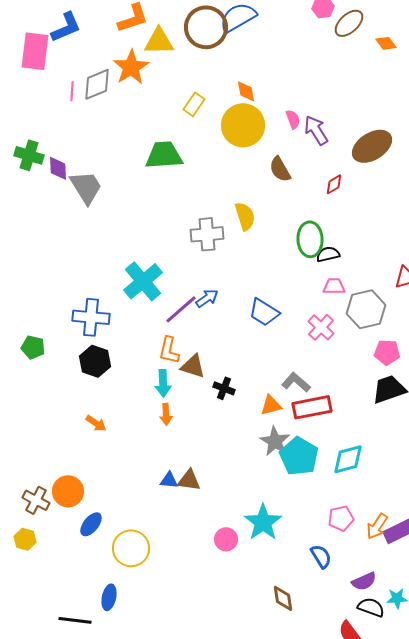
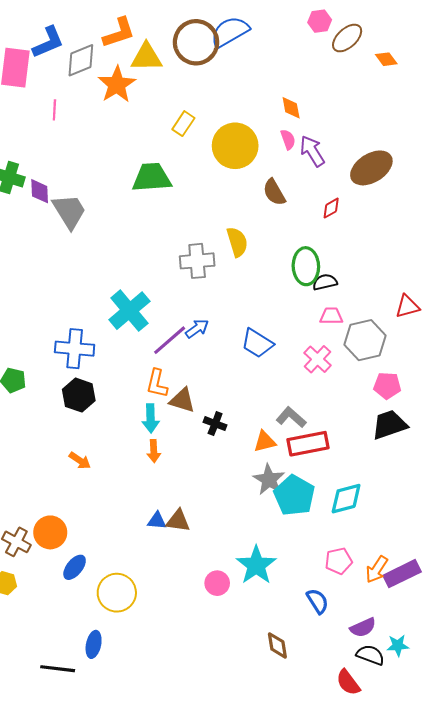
gray diamond: (97, 84) -> (81, 60), moved
orange diamond: (246, 91) -> (291, 108), moved

